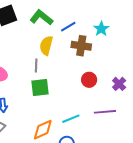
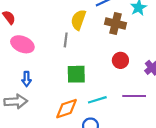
green square: (40, 88) -> (76, 74), moved

